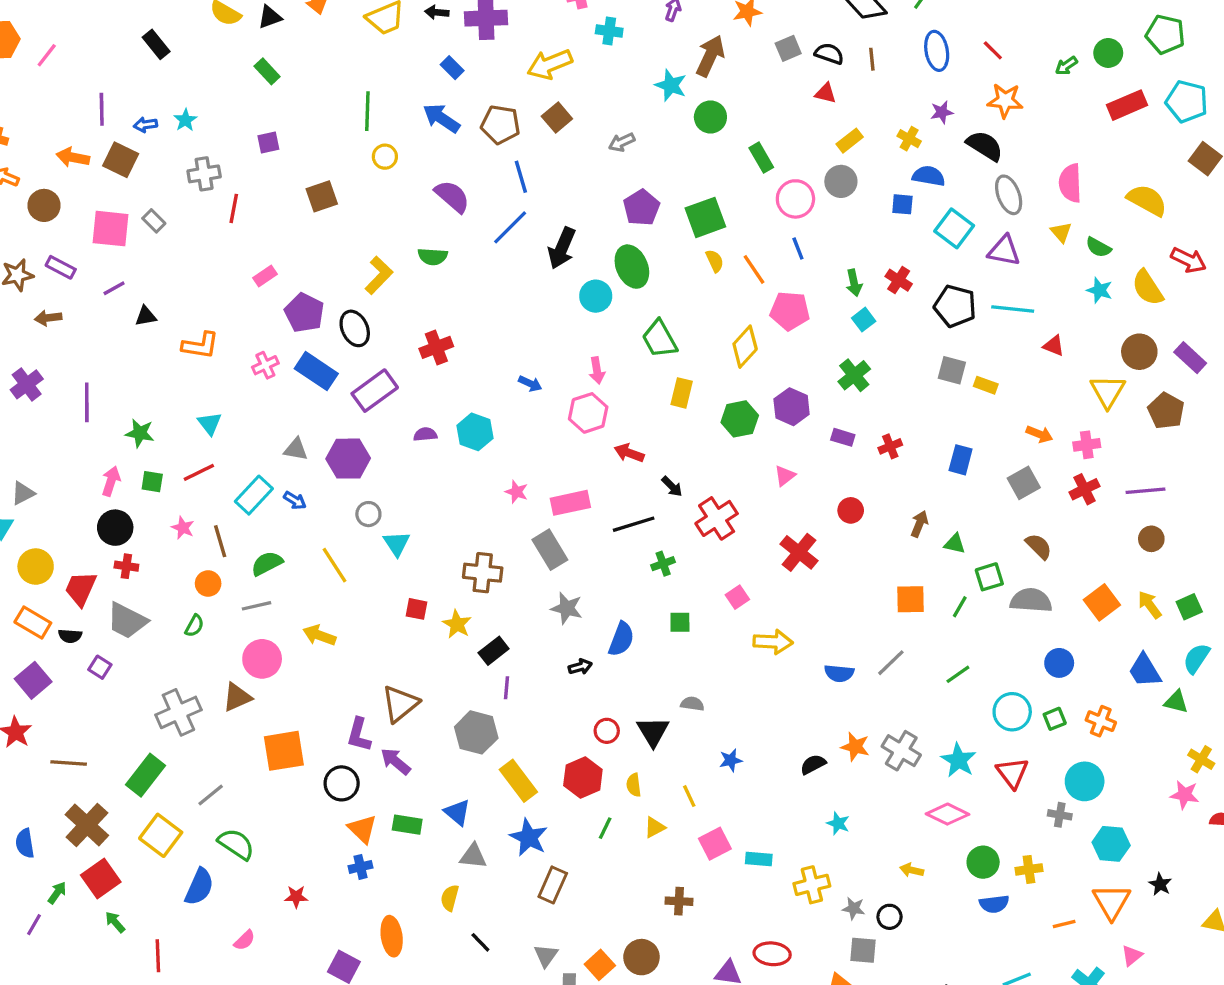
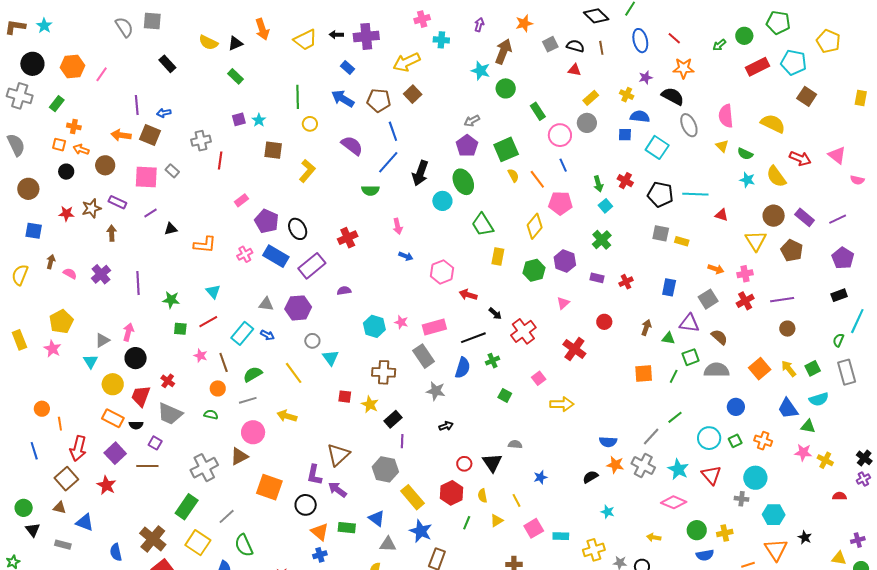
cyan star: (185, 120) -> (259, 120), moved
gray arrow: (622, 142) -> (472, 121), moved
brown square: (322, 196) -> (273, 150), turned 30
purple triangle: (1004, 251) -> (689, 323), moved
green semicircle: (433, 256) -> (370, 190), moved
yellow L-shape: (379, 275) -> (307, 171), moved
brown arrow: (48, 318) -> (112, 233), turned 98
pink arrow: (597, 370) -> (398, 226), moved
cyan hexagon: (475, 432) -> (374, 326), moved
pink arrow: (111, 481) -> (128, 332), moved
black circle: (115, 528) -> (136, 358), moved
red cross: (126, 566) -> (168, 381), turned 32
green square: (680, 622) -> (505, 395), turned 32
green semicircle: (194, 626) -> (211, 415), turned -104
blue semicircle: (621, 639) -> (463, 368), moved
cyan semicircle: (1196, 658) -> (819, 399), turned -138
gray line: (891, 663) -> (651, 436), moved
blue semicircle: (839, 673) -> (608, 442), moved
orange square: (284, 751) -> (269, 487), turned 32
brown line: (69, 763) -> (147, 466), moved
pink star: (1185, 795) -> (803, 452), moved
green semicircle: (236, 844) -> (244, 545), turned -145

